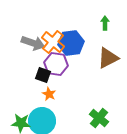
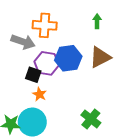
orange cross: (53, 42) -> (45, 25), moved, turned -35
blue hexagon: (71, 43) -> (68, 58), moved

